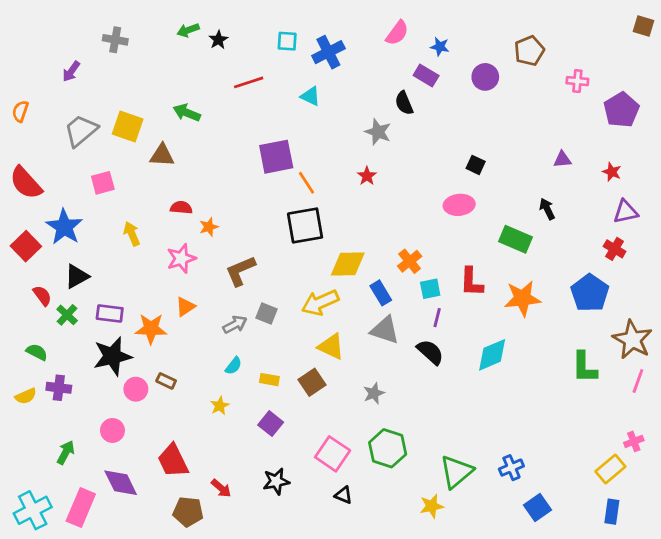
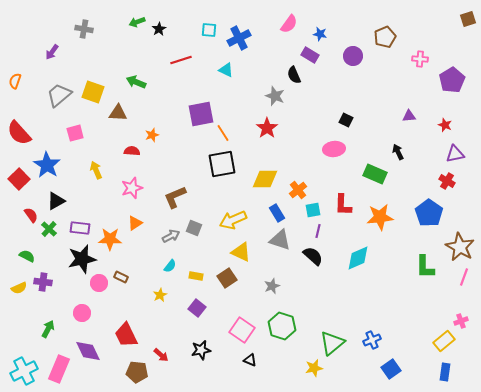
brown square: (643, 26) -> (468, 19), turned -35
red star: (367, 176) -> (267, 128), size x1.5
orange star: (209, 227) -> (152, 135), moved
yellow diamond: (348, 264) -> (265, 179), moved

